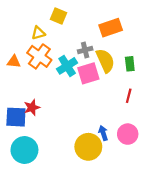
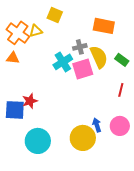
orange rectangle: (111, 28) -> (104, 26), turned 30
orange cross: (39, 56) -> (18, 33), moved
green rectangle: (130, 64) -> (122, 60), turned -48
cyan circle: (24, 150) -> (38, 141), moved

